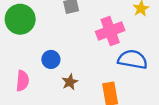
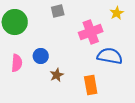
pink semicircle: (22, 81) -> (17, 63), moved

